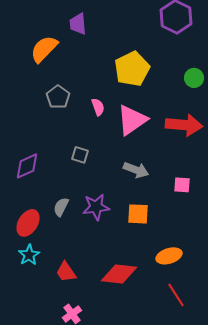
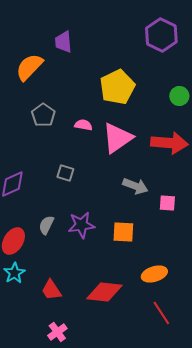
pink semicircle: (98, 107) -> (83, 125), turned -60
gray arrow: (136, 170) -> (135, 186), moved

